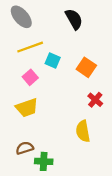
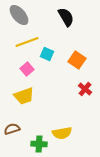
yellow semicircle: (83, 131) -> (62, 133), moved, turned -90
brown semicircle: (25, 148) -> (12, 129), moved

